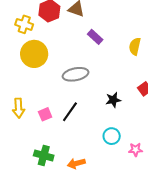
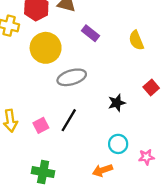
yellow semicircle: (135, 46) -> (136, 40), turned -30
yellow circle: (34, 54) -> (46, 48), moved
orange arrow: (76, 163) -> (102, 170), moved

